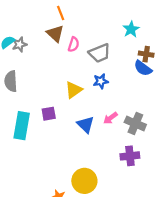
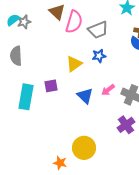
pink semicircle: (74, 44) -> (74, 22), size x1.6
purple cross: (130, 156) -> (126, 125), turned -30

